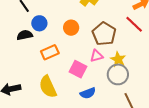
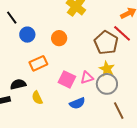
brown pentagon: (104, 34) -> (106, 43), moved
black semicircle: (25, 35) -> (18, 84), moved
pink triangle: (97, 56) -> (87, 78), moved
yellow semicircle: (48, 87) -> (37, 98), size x0.6

